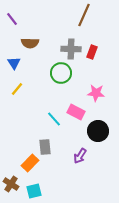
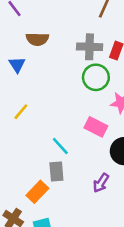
green circle: (61, 73) -> (96, 77), moved
yellow line: (17, 89) -> (21, 112), moved
cyan line: (54, 119) -> (60, 146), moved

